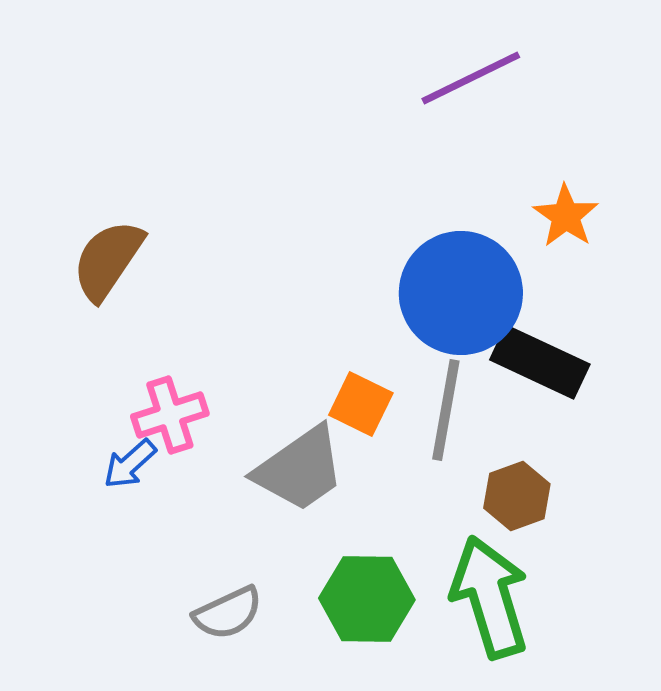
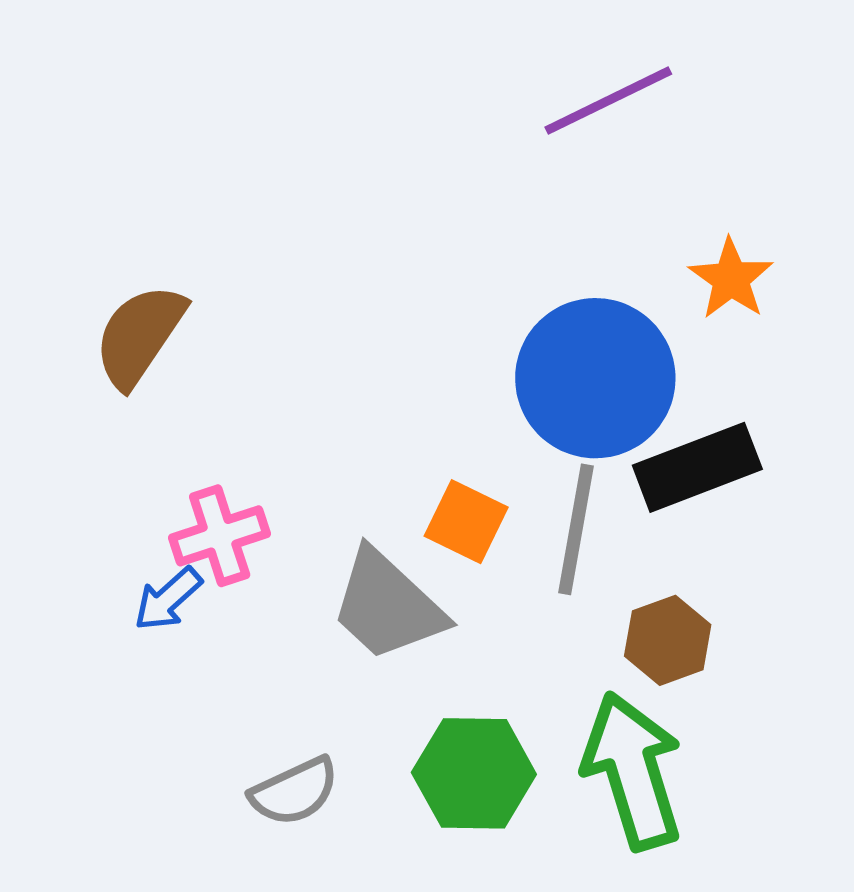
black rectangle: (540, 362) -> (697, 467), turned -46
gray trapezoid: (300, 469) -> (387, 605), turned 78

